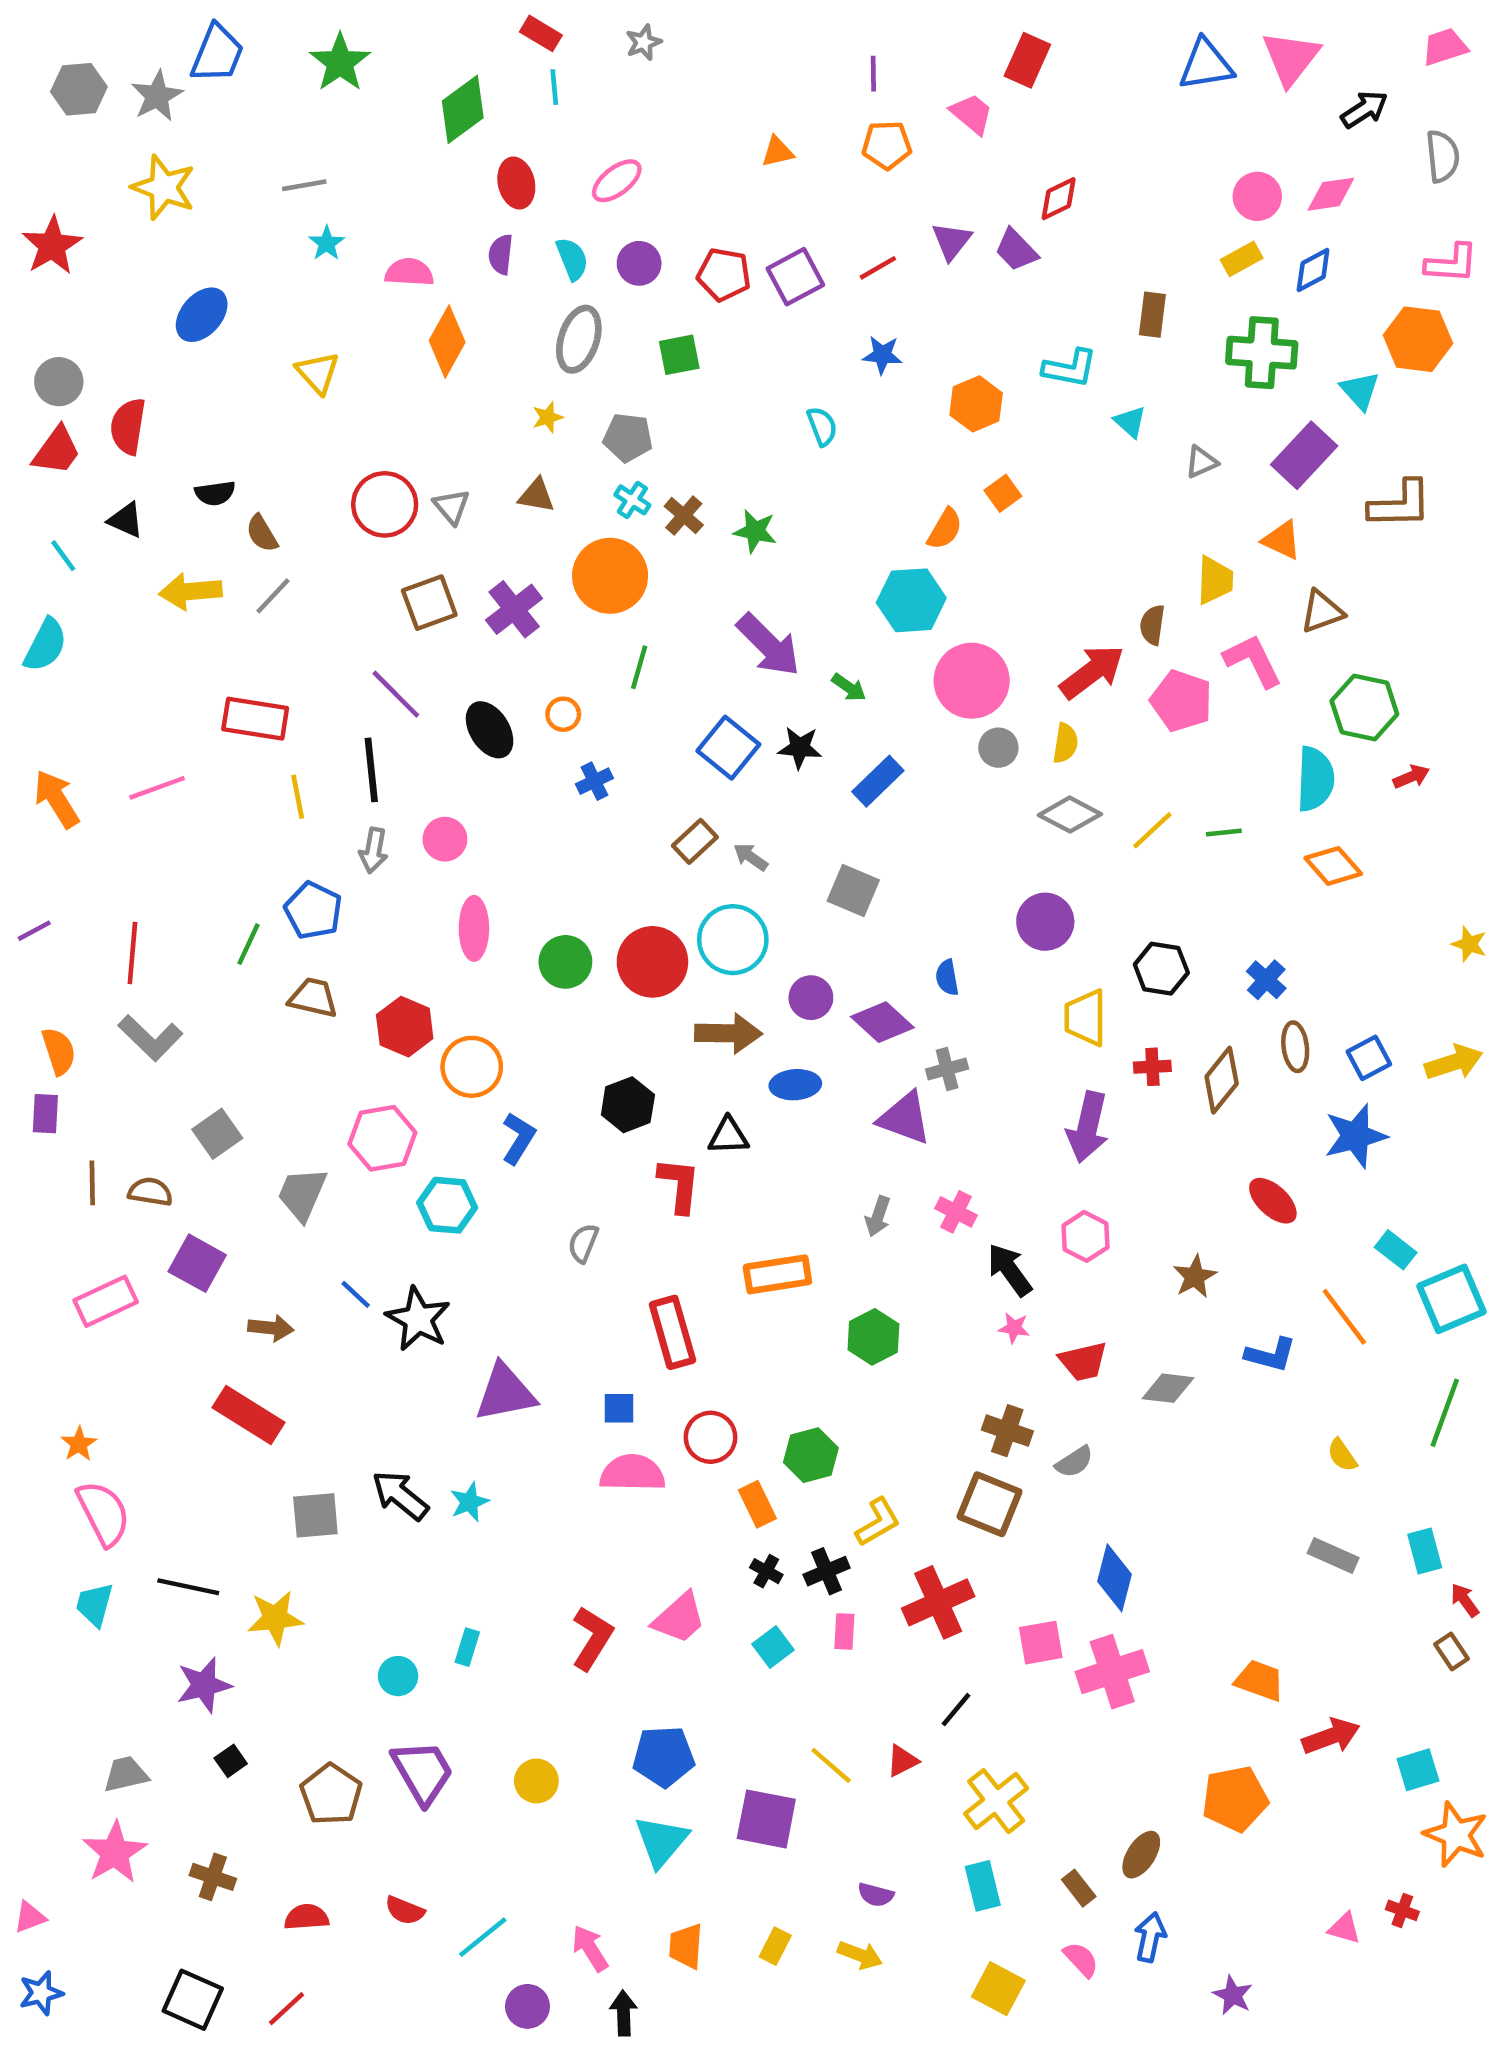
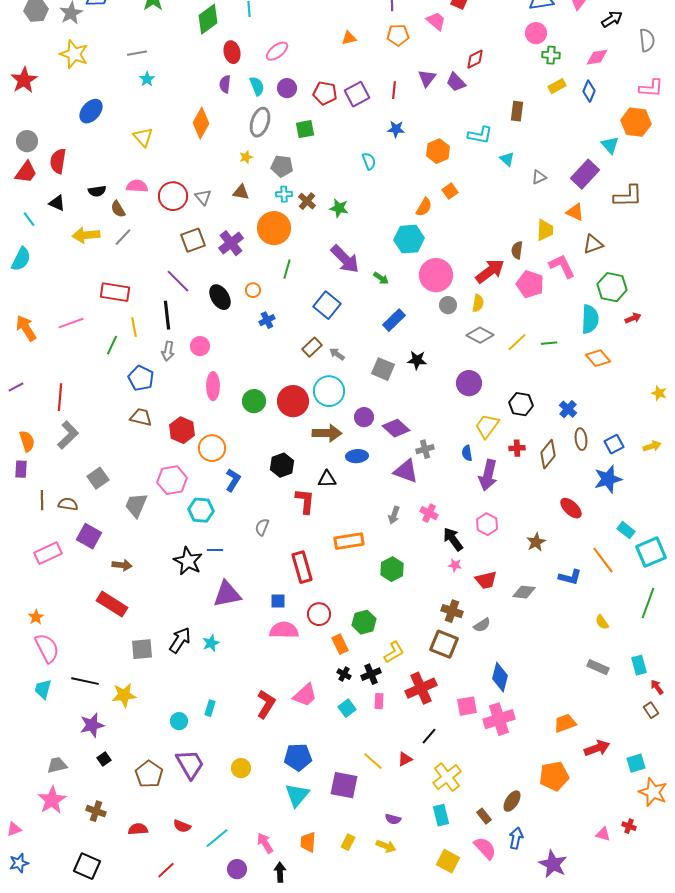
pink circle: (1257, 196) -> (536, 33), moved
red line: (878, 268) -> (394, 90), turned -54
blue diamond: (1313, 270) -> (589, 91), turned -40
pink semicircle: (409, 272) -> (137, 186), moved
green cross: (1262, 353) -> (551, 55), moved, size x0.6
cyan cross: (632, 500) -> (284, 194), turned -35
black star: (800, 748) -> (417, 360), moved
green line: (249, 944) -> (112, 345), moved
blue semicircle: (947, 978) -> (467, 453), moved
yellow trapezoid: (1085, 1018) -> (487, 426), turned 36
gray L-shape: (150, 1038) -> (68, 435), turned -88
yellow arrow: (1454, 1062) -> (652, 446), size x0.7
blue line: (356, 1294) -> (215, 550), moved, turned -42
black arrow: (400, 1495) -> (180, 640), turned 84
orange trapezoid: (1260, 1681) -> (565, 723), turned -40
pink semicircle: (1081, 1960) -> (485, 848), size x1.4
purple star: (1233, 1995) -> (553, 864), size x1.6
red line: (286, 2009) -> (166, 870), moved

